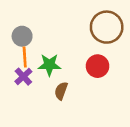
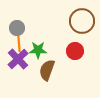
purple cross: (23, 77) -> (18, 59), size x1.5
brown semicircle: (61, 91) -> (47, 70), size x1.5

